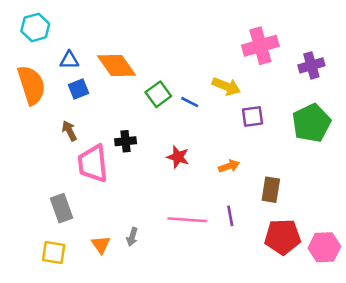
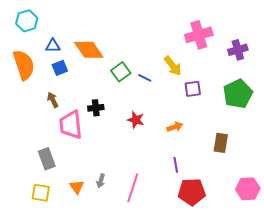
yellow arrow: (226, 86) -> (173, 66), turned 30
brown rectangle: (271, 190) -> (221, 143), moved
pink line: (187, 220) -> (133, 188), moved, turned -76
red pentagon: (283, 237) -> (192, 192), moved

